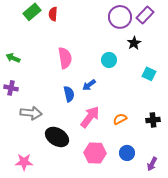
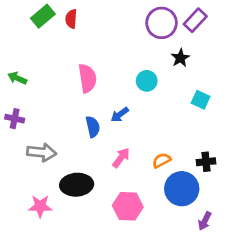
pink arrow: (90, 117) -> (121, 158), size x0.7
black ellipse: (57, 137) -> (77, 185), turned -35
blue circle: (127, 153) -> (182, 189), moved, size x1.6
pink star: (24, 162) -> (40, 206), moved

